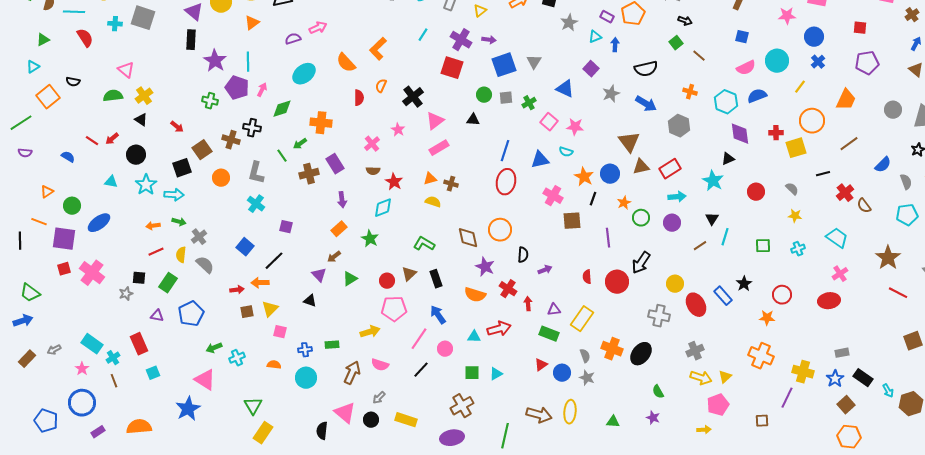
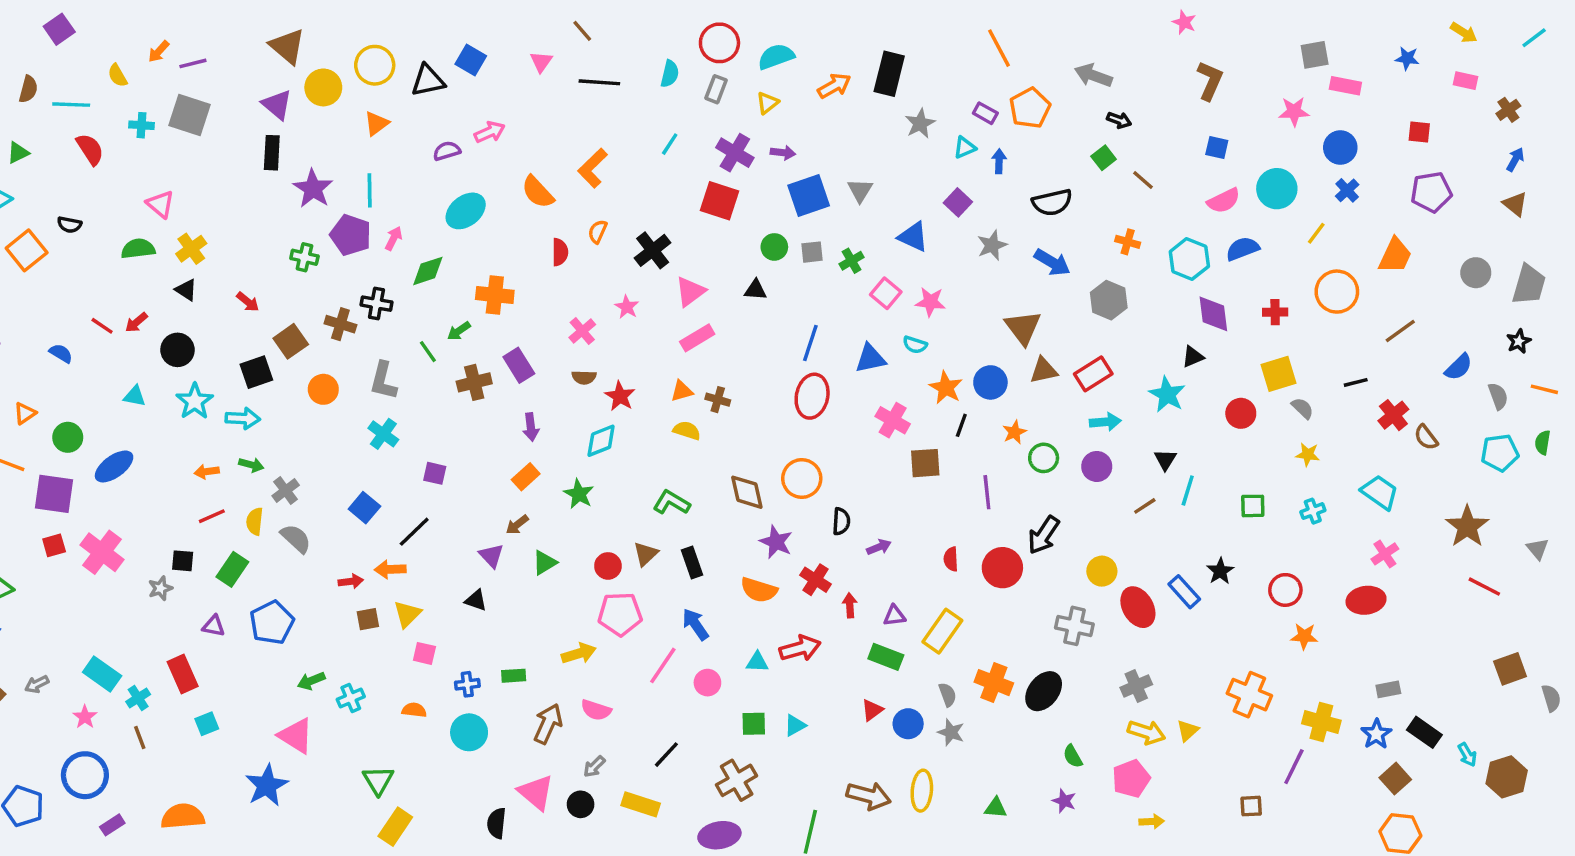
yellow square: (796, 148) -> (1279, 374), moved
orange star: (767, 318) -> (1304, 636), moved
black line: (421, 370) -> (666, 755), moved
pink pentagon: (718, 405) -> (1131, 779), moved

